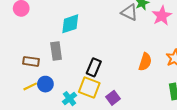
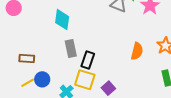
cyan diamond: (70, 24) -> (62, 20), turned -60
gray rectangle: (56, 51) -> (71, 49), moved

